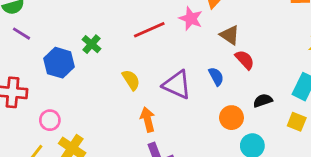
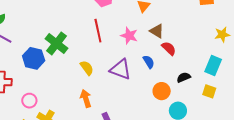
pink star: (191, 19) -> (129, 36), moved
red line: (149, 30) -> (98, 31), turned -75
green cross: (91, 44) -> (56, 43), size x1.6
orange arrow: (148, 120) -> (86, 98), moved

